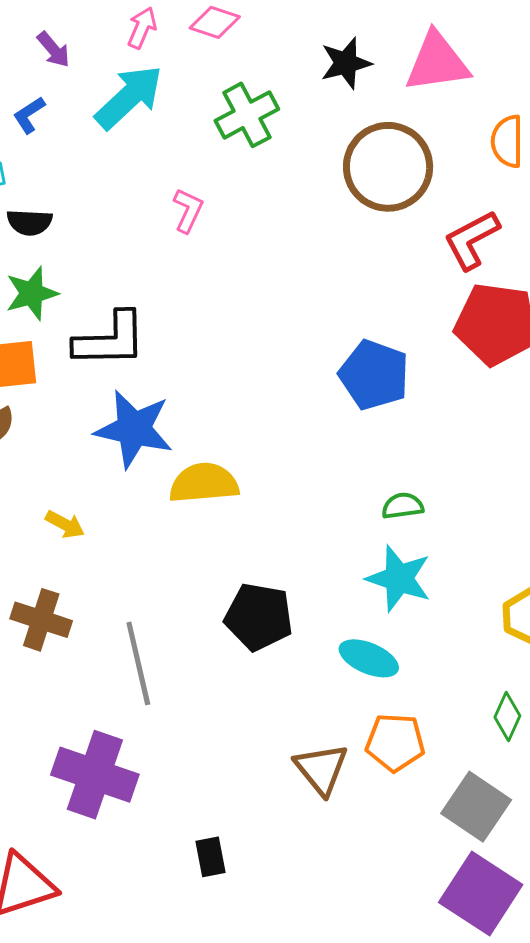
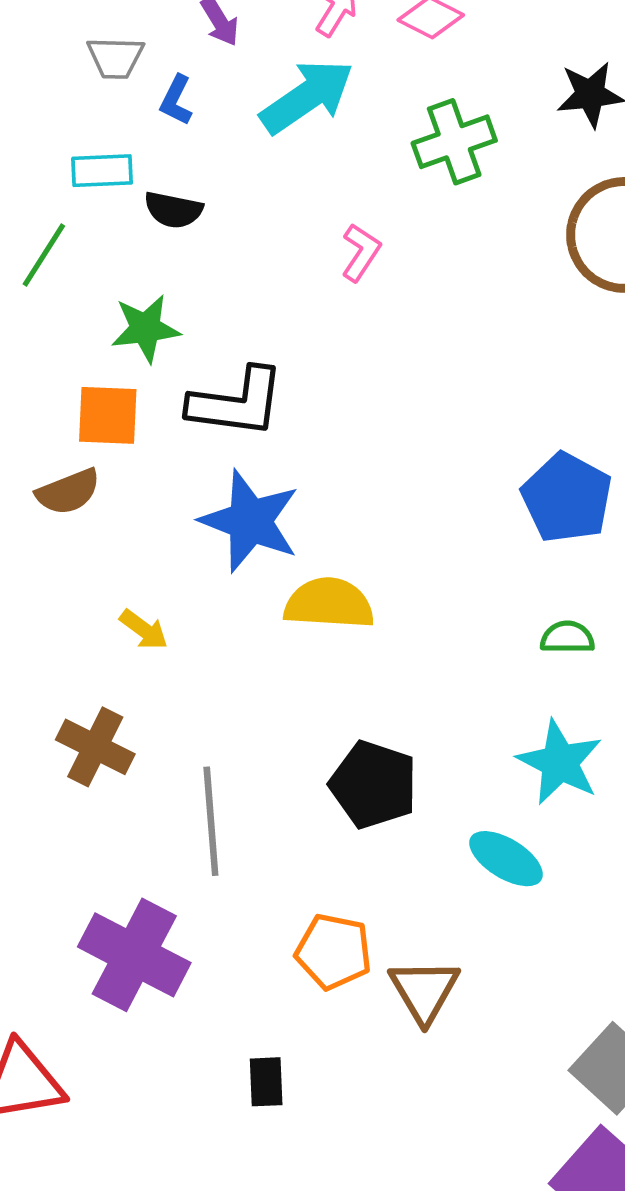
blue L-shape: (29, 115) -> (176, 100), turned -39
black semicircle: (29, 222) -> (173, 210), moved
green semicircle: (403, 506) -> (567, 637), moved
orange pentagon: (395, 742) -> (334, 952), moved

